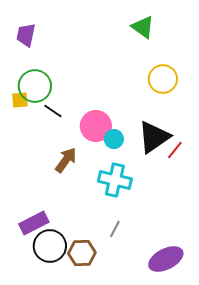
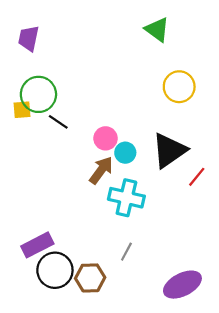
pink circle: (96, 126) -> (106, 138), size x0.7
red line: (175, 150) -> (197, 177), moved
brown arrow: (66, 160) -> (101, 170), moved

